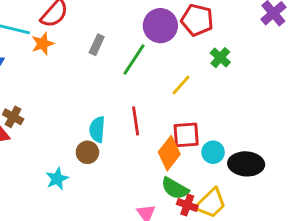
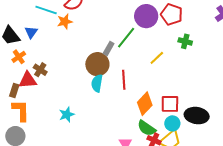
gray rectangle: (97, 45) -> (109, 48), moved
green cross: (220, 58) -> (185, 41), turned -32
red square: (186, 135) -> (170, 104), moved
brown circle: (87, 152) -> (97, 64), moved, size x1.5
cyan circle: (213, 152) -> (172, 123), moved

